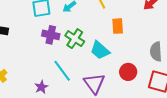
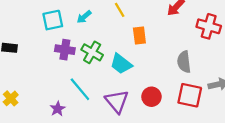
red circle: (128, 72) -> (151, 97), moved

